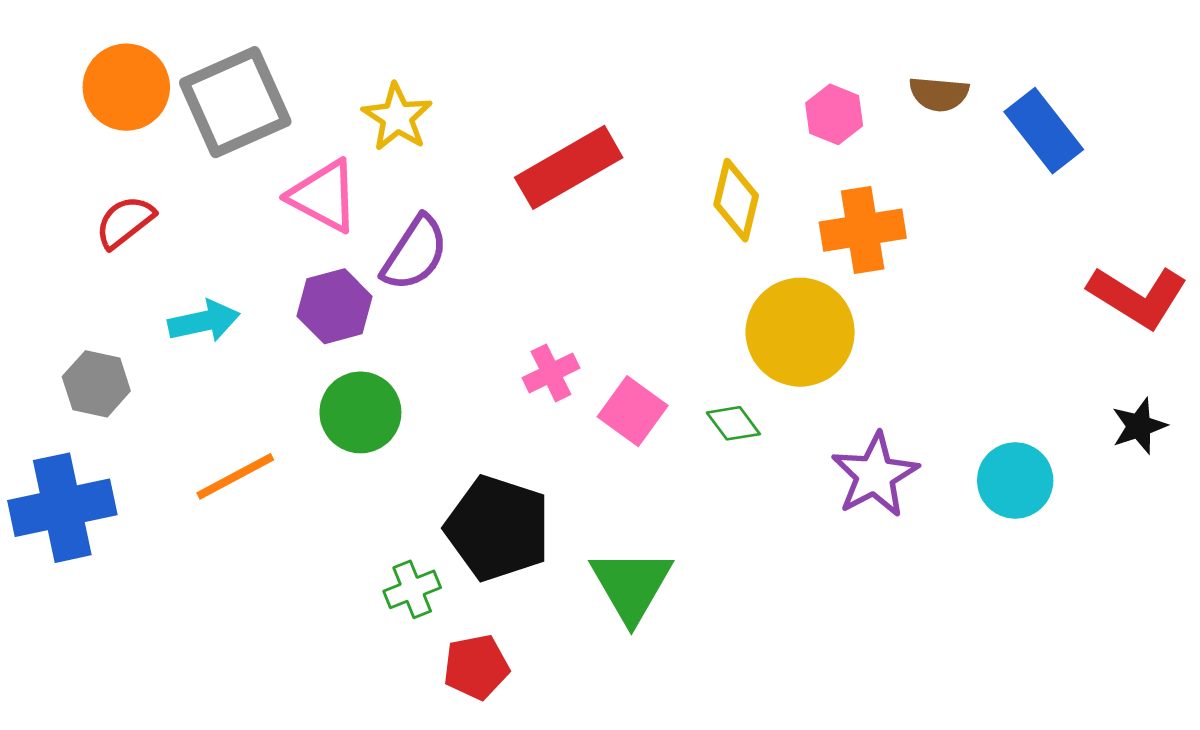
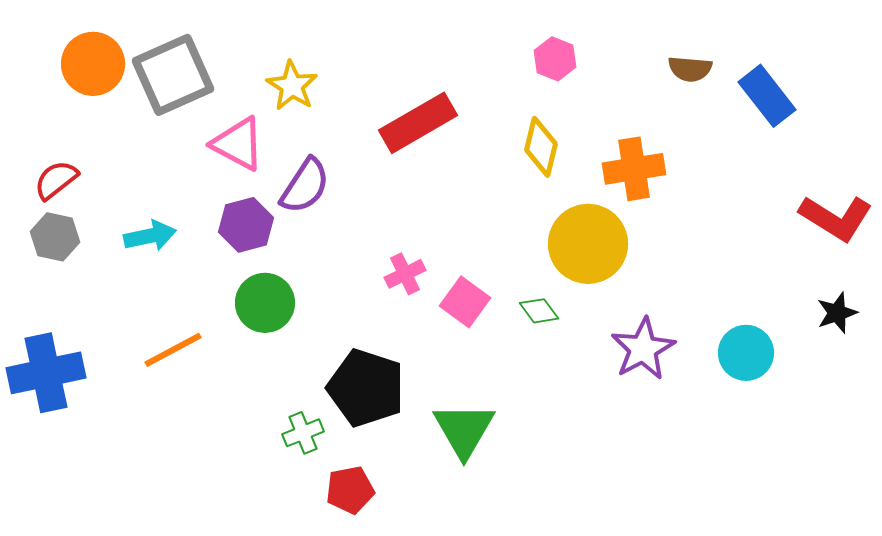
pink hexagon: (834, 114) -> (555, 59), moved
red semicircle: (125, 222) -> (56, 180), moved
gray hexagon: (96, 384) -> (55, 237), moved

